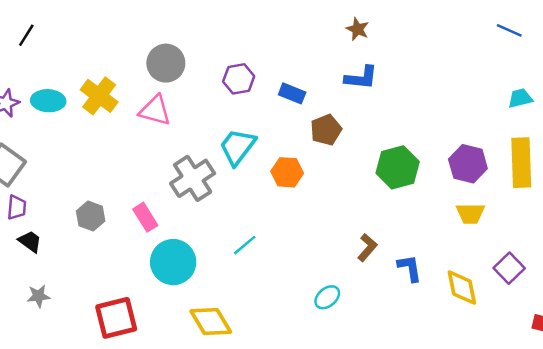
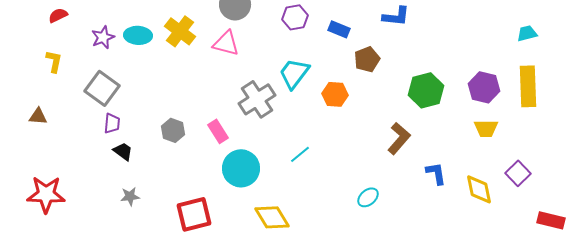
brown L-shape: (367, 248) -> (399, 138), moved, size x1.4

